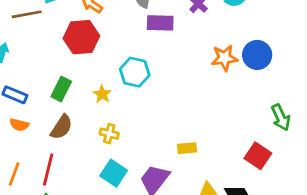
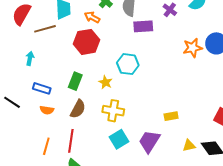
yellow cross: (109, 134) -> (113, 111), size x1.5
cyan square: (114, 173) -> (119, 139), turned 30

